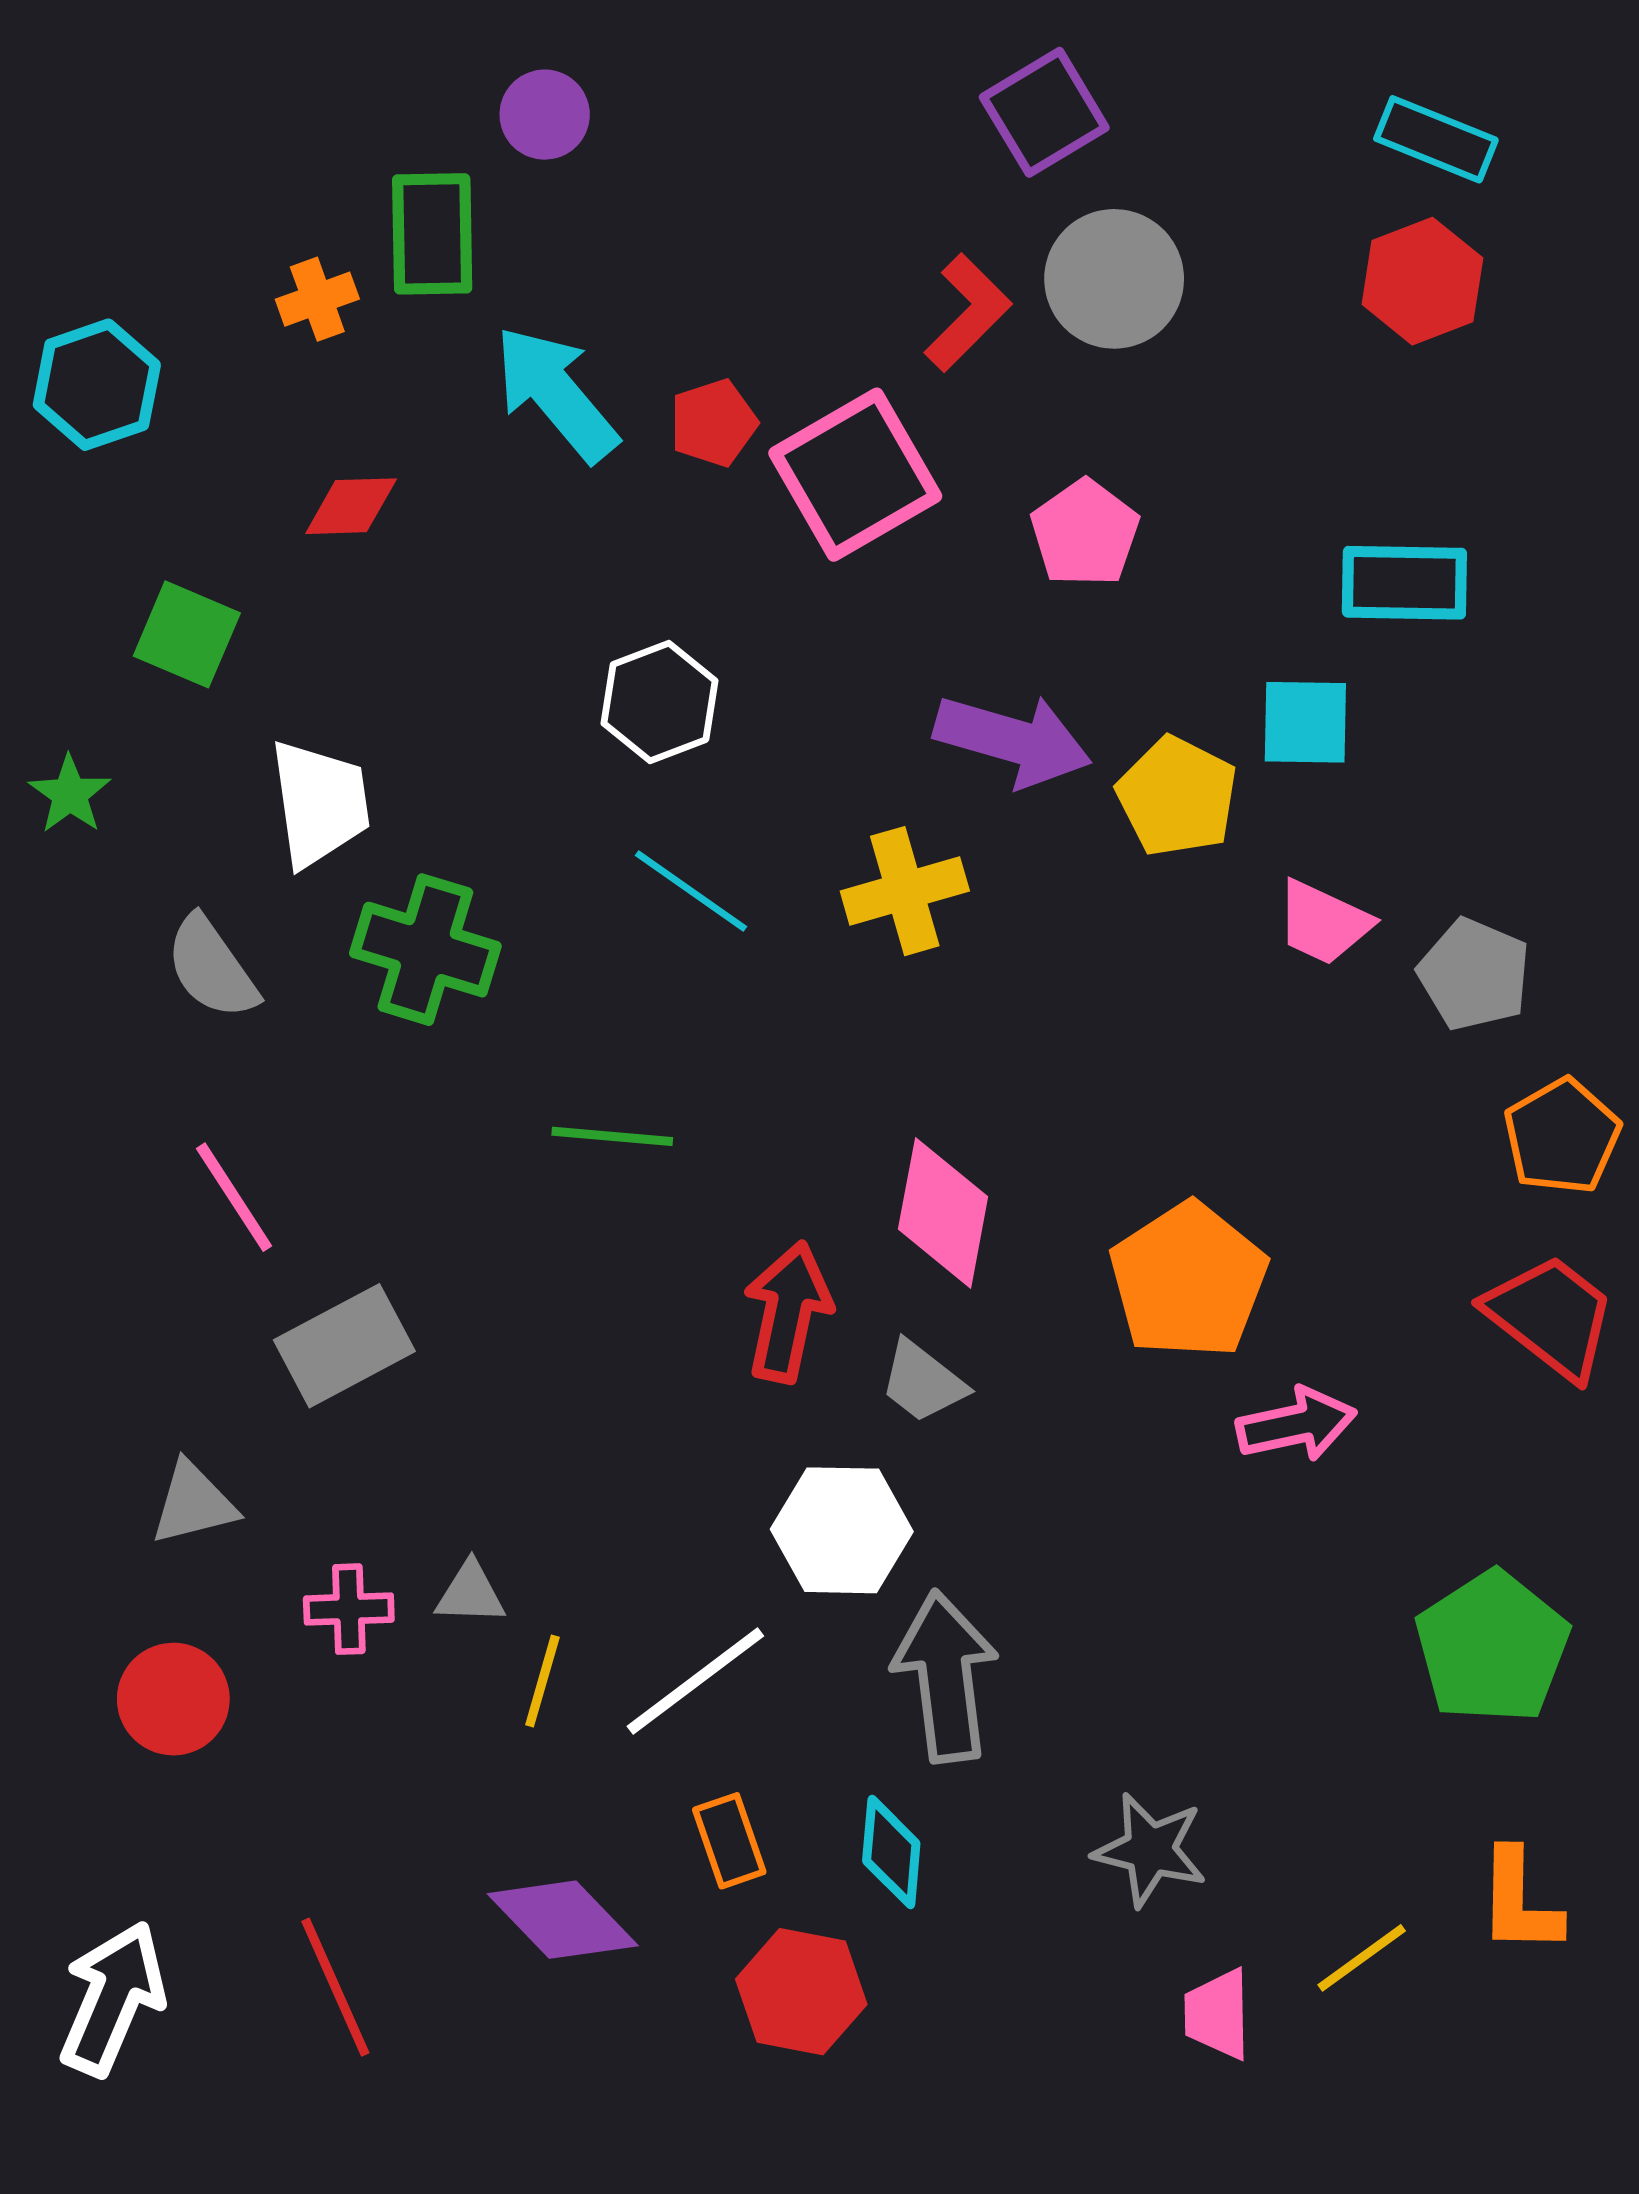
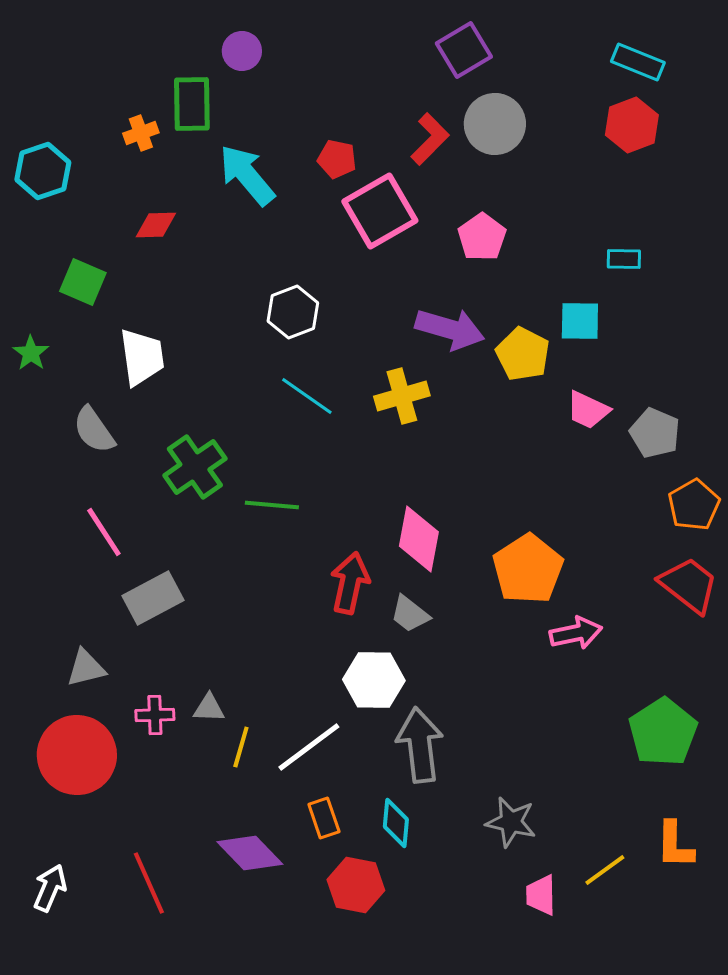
red pentagon: (713, 423) -> (337, 159), moved, turned 30
cyan rectangle: (1404, 583) -> (624, 259), size x0.6
green cross: (425, 950) -> (195, 467), moved, turned 38
red circle: (173, 1699) -> (77, 755), size x1.6
white arrow: (113, 1998) -> (50, 888), size x0.7

